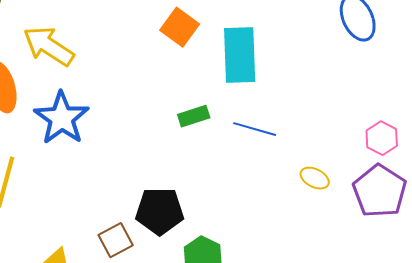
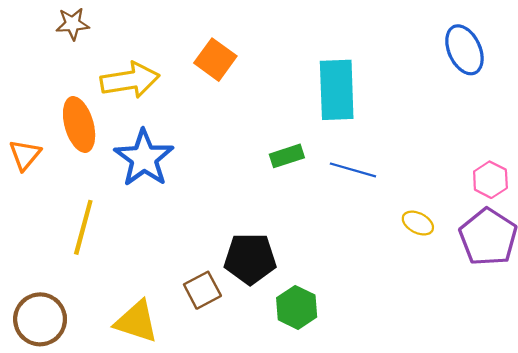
orange square: (180, 27) -> (215, 60), moved
yellow arrow: (49, 46) -> (130, 80), turned 138

